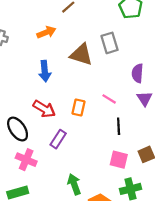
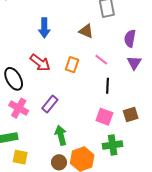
brown triangle: (81, 55) -> (86, 31), moved, size x0.7
purple rectangle: (58, 139) -> (50, 104), moved

